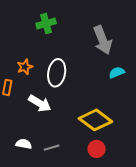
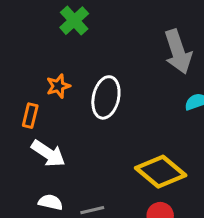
green cross: (46, 23) -> (74, 21), moved, turned -30
white arrow: (40, 103) -> (48, 154), moved

